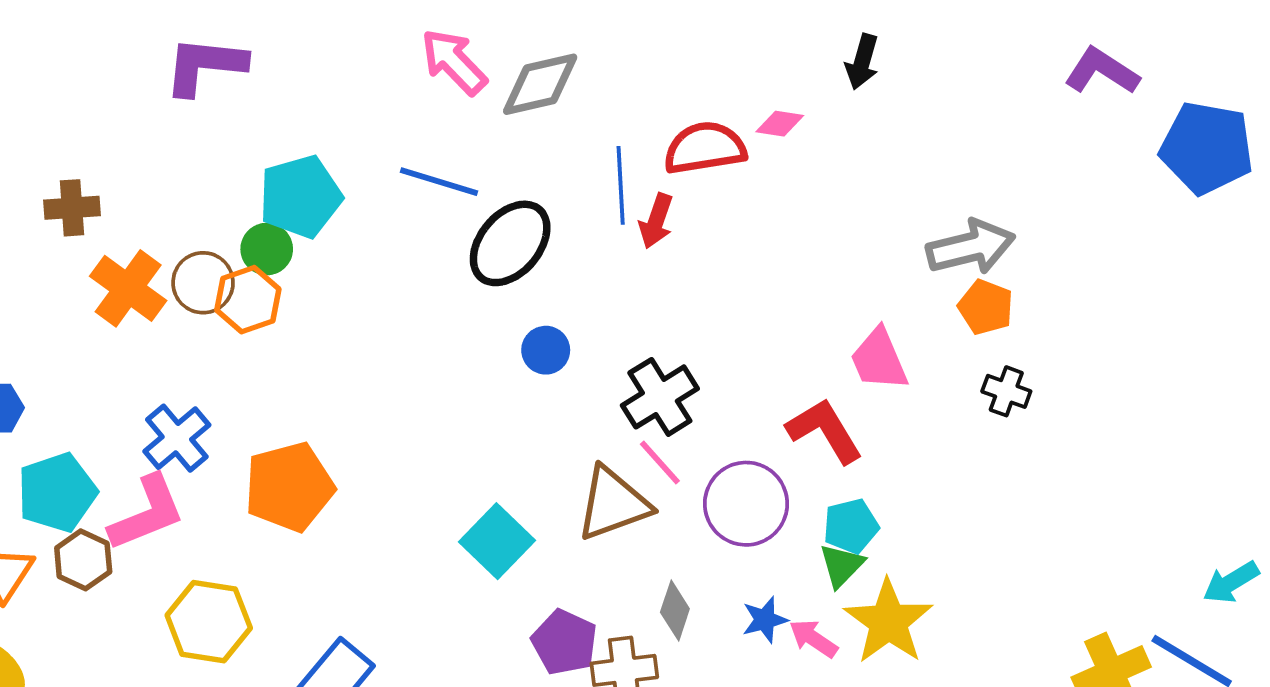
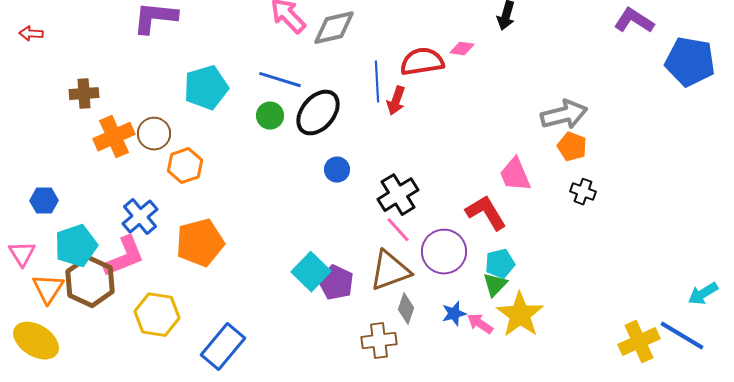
green circle: (267, 249) -> (270, 116), moved
orange cross: (128, 288) -> (114, 137), turned 30
orange hexagon: (248, 300) -> (185, 166), moved
brown triangle: (613, 504) -> (390, 271), moved
brown hexagon: (83, 560) -> (90, 282), size x1.6
purple pentagon: (564, 642) -> (336, 283), moved

